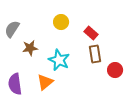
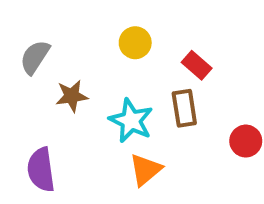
brown rectangle: (95, 54) -> (184, 108), moved
orange triangle: (45, 82) -> (145, 170), moved

